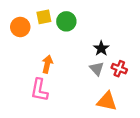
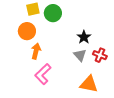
orange circle: (20, 27) -> (27, 31), moved
pink L-shape: (39, 90) -> (43, 74), moved, turned 35

